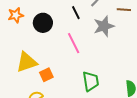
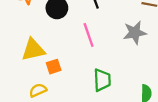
gray star: (104, 26) -> (135, 33), moved

